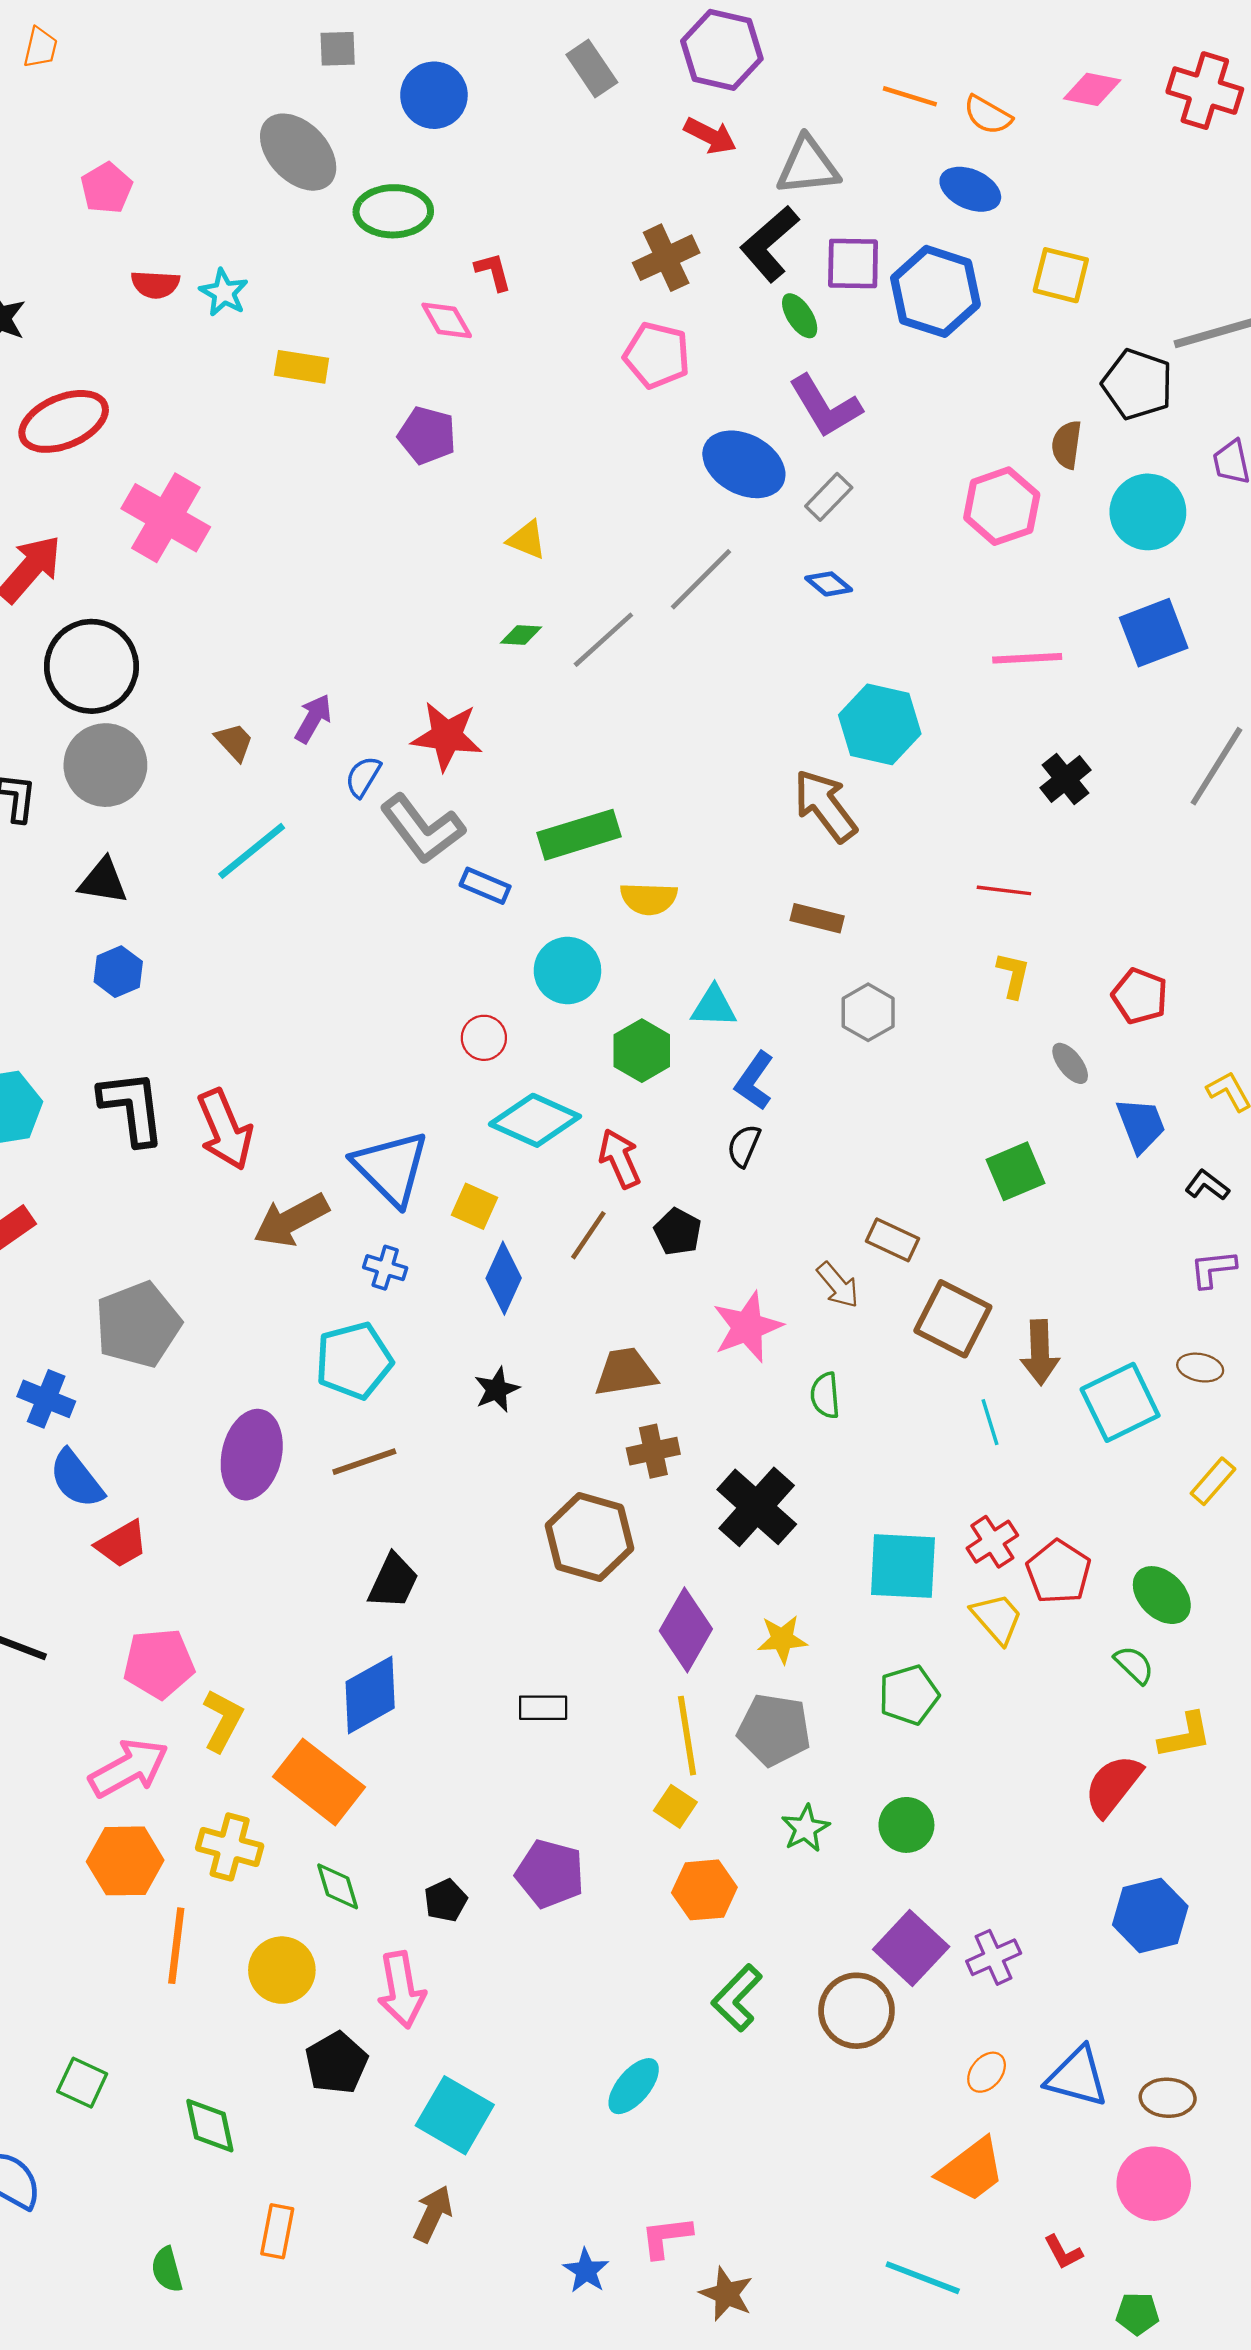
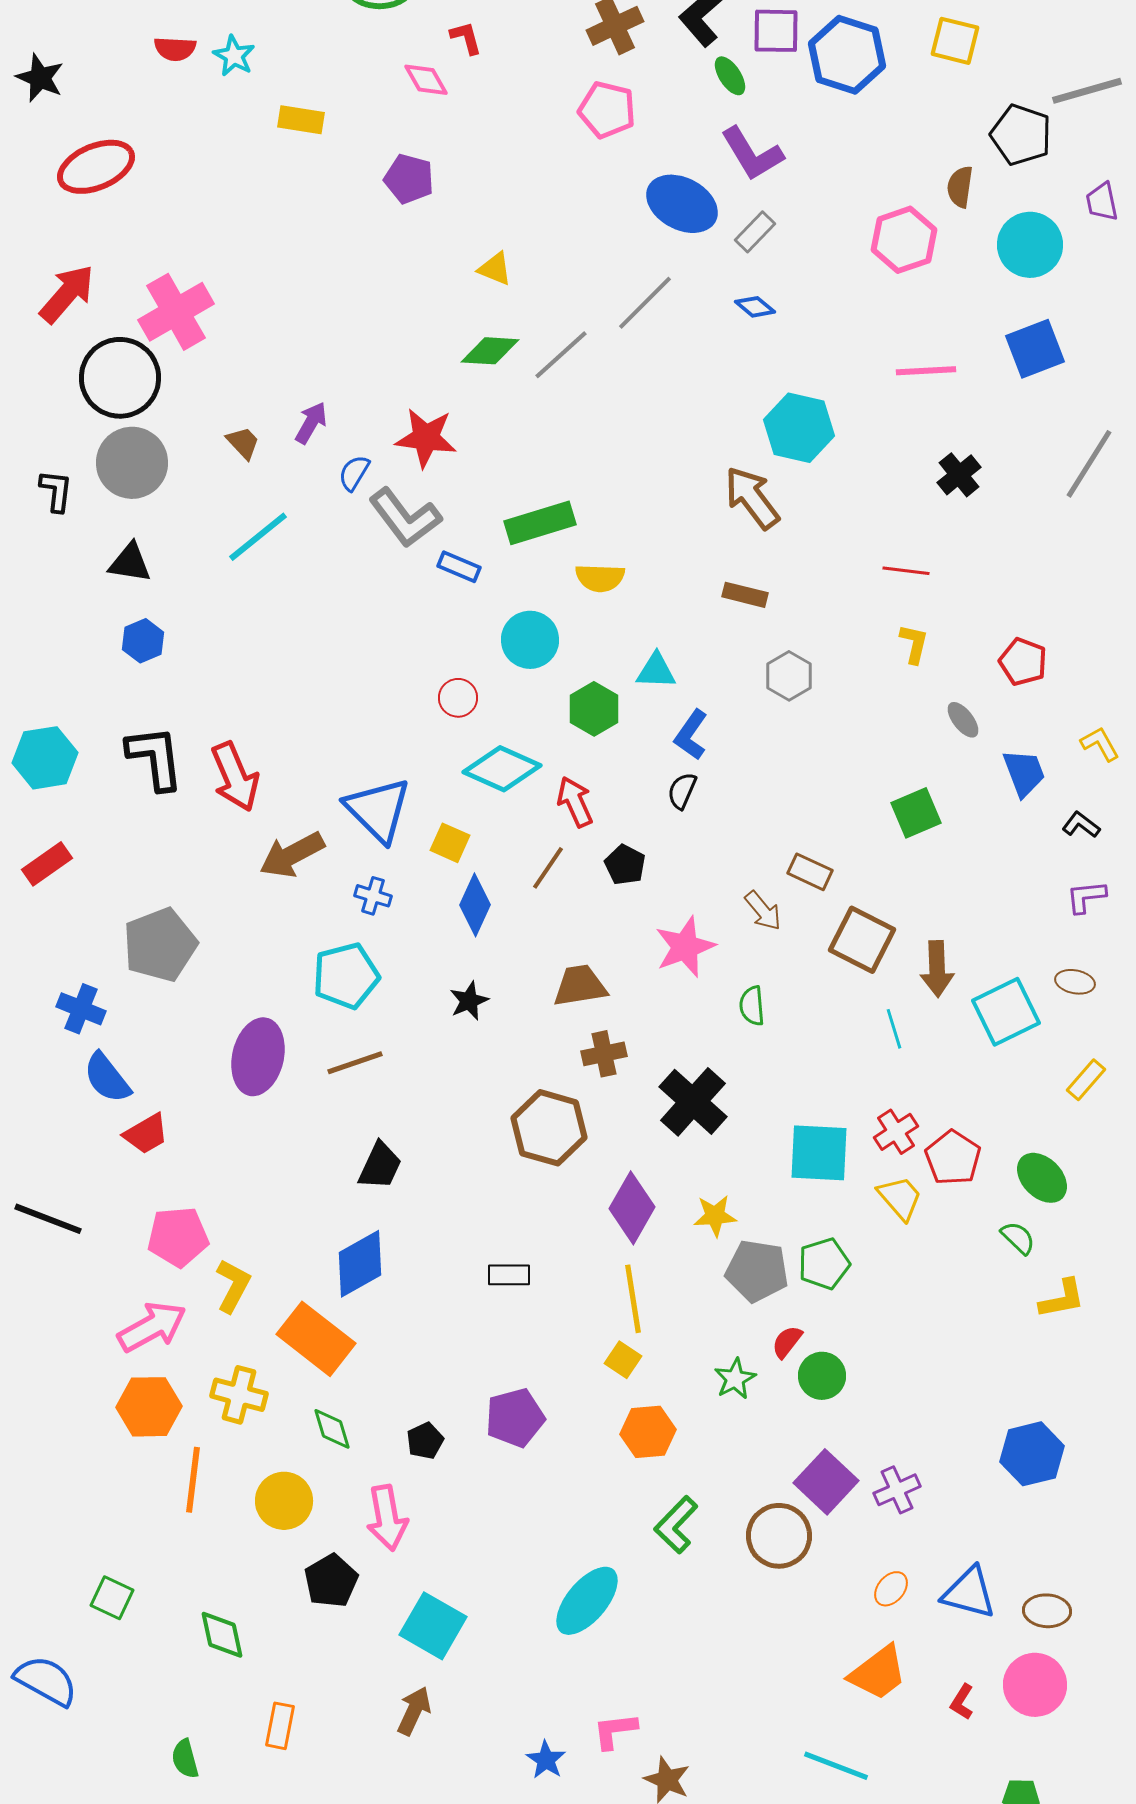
pink cross: (166, 518) -> (176, 312), moved, turned 30
green diamond: (521, 635) -> (490, 351), size x1.6
gray pentagon: (774, 1730) -> (757, 1271), moved
red semicircle: (1113, 1785) -> (787, 1342), moved, size x0.6
purple pentagon: (550, 1874) -> (515, 1418), turned -30
cyan ellipse: (634, 2086) -> (587, 1601), size x1.4
red L-shape: (1063, 2252) -> (962, 1702), moved, turned 60

